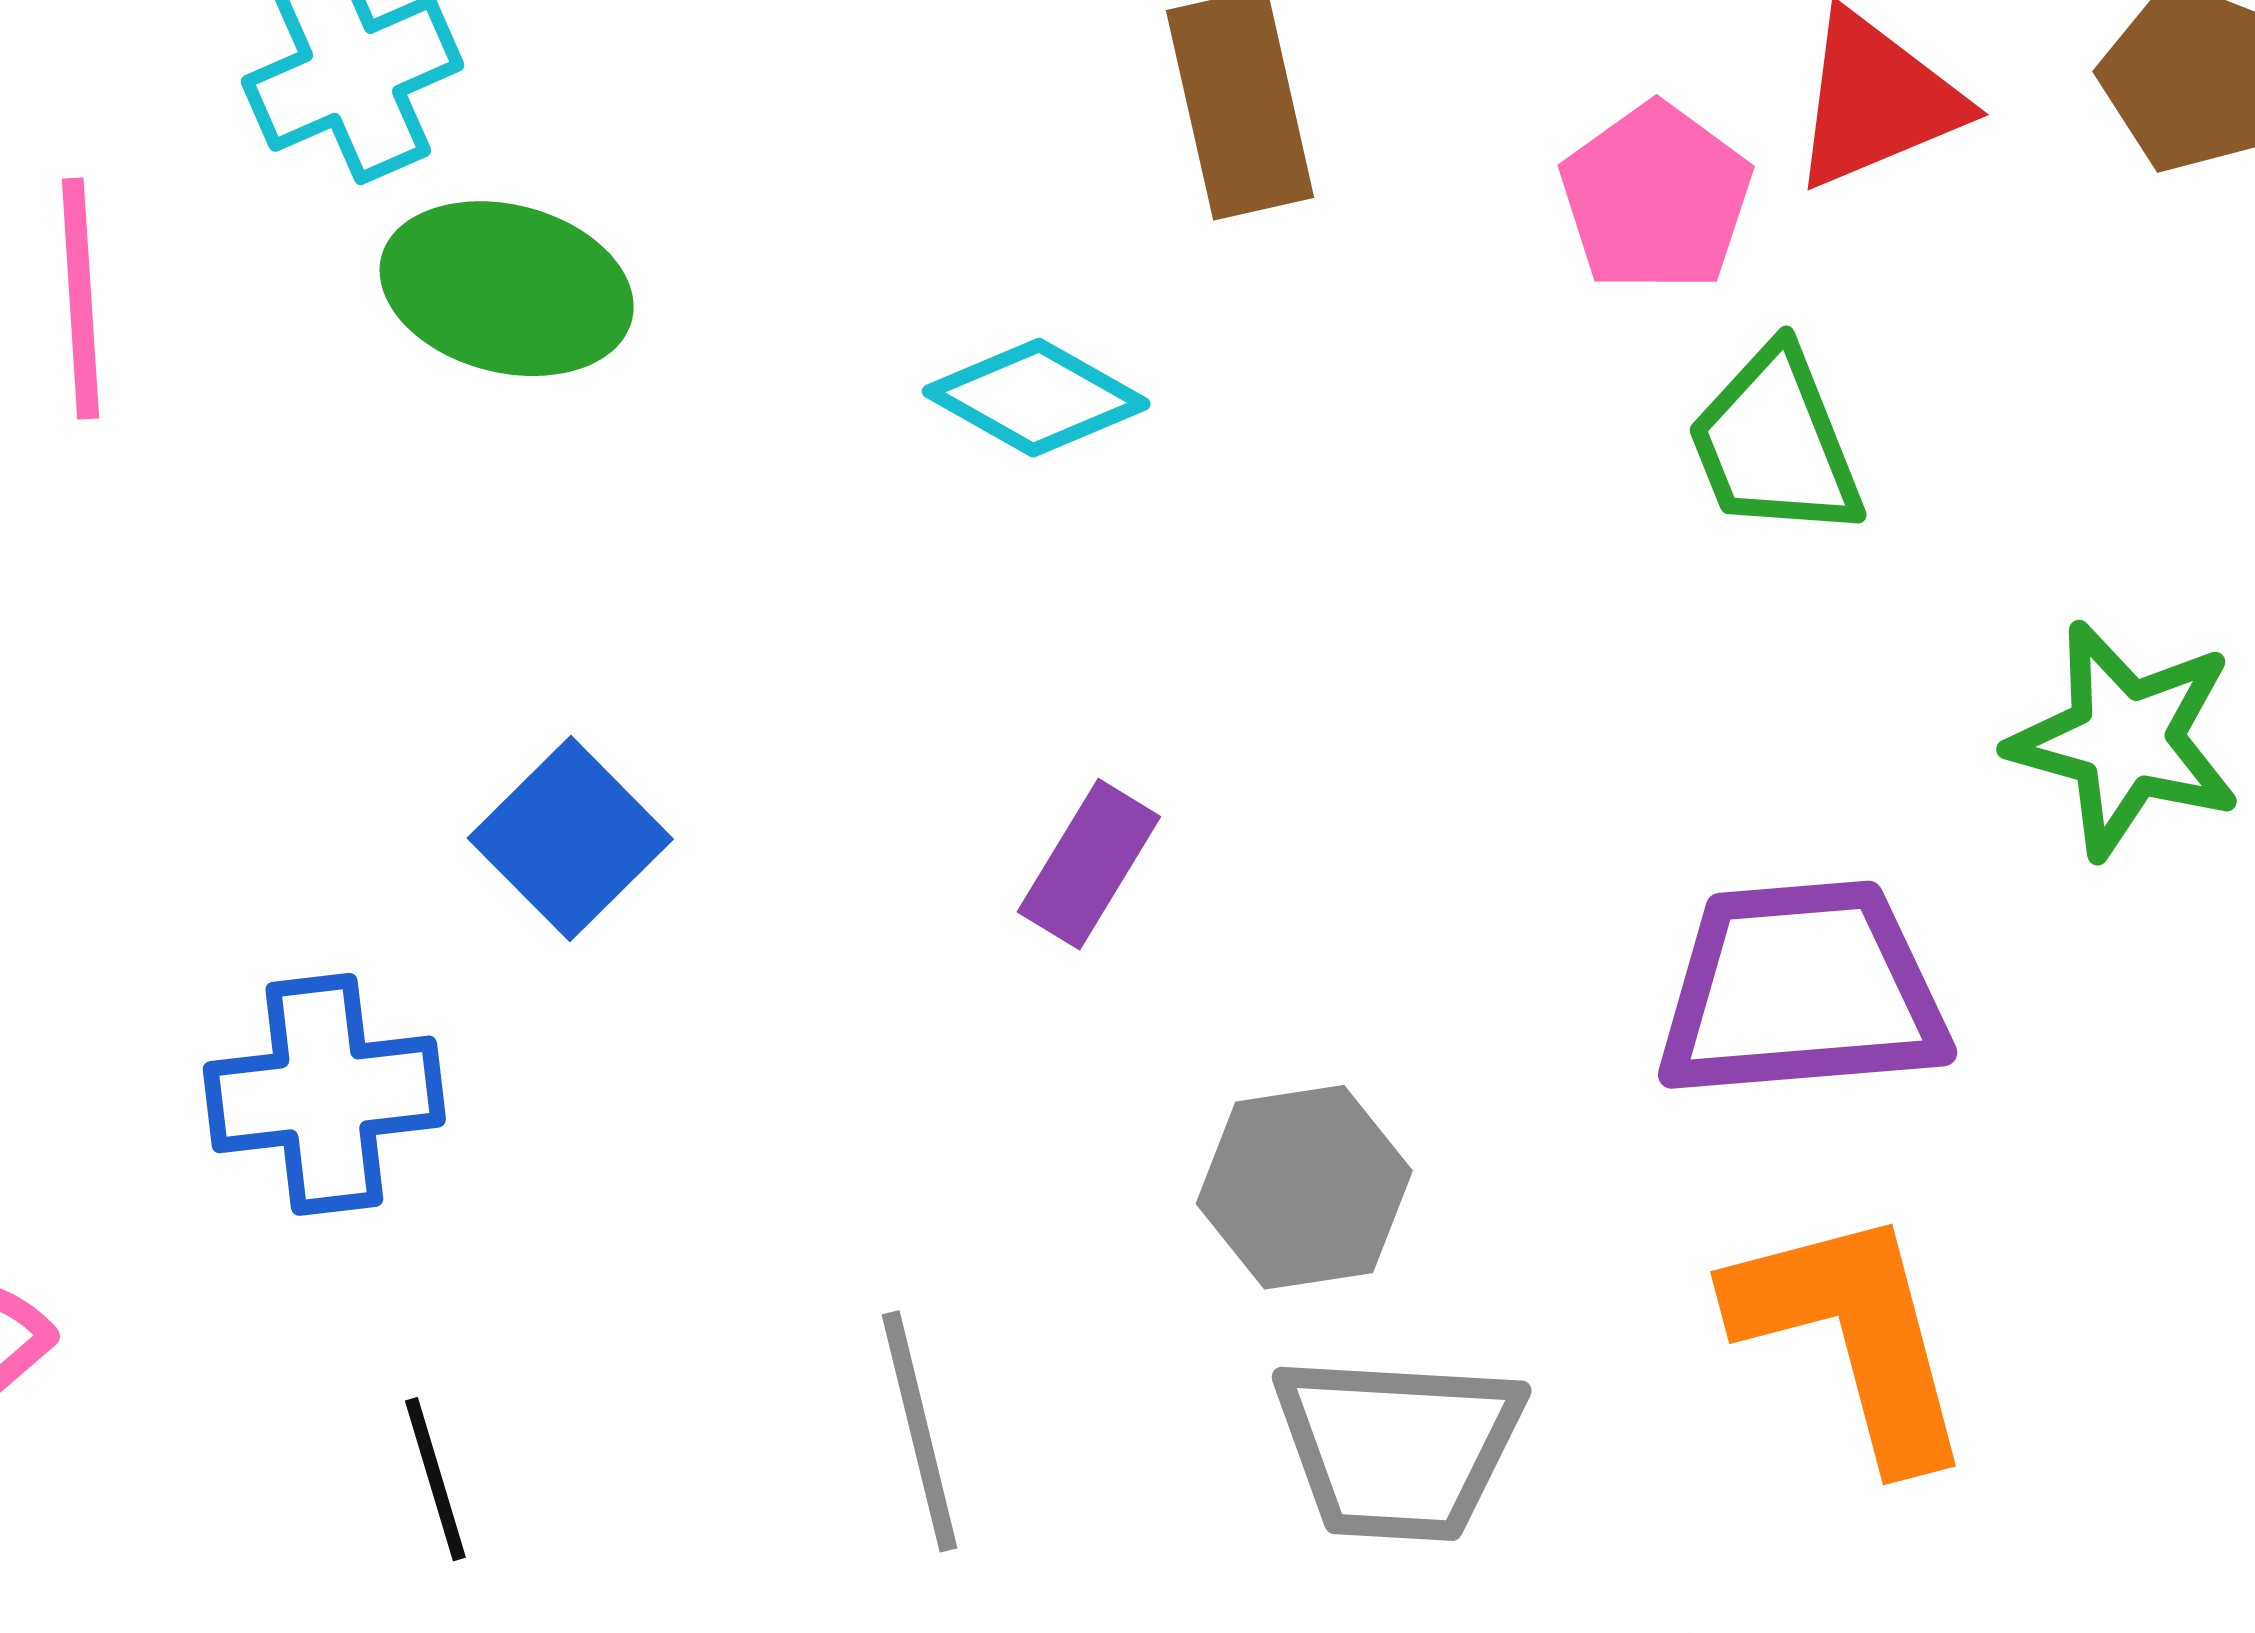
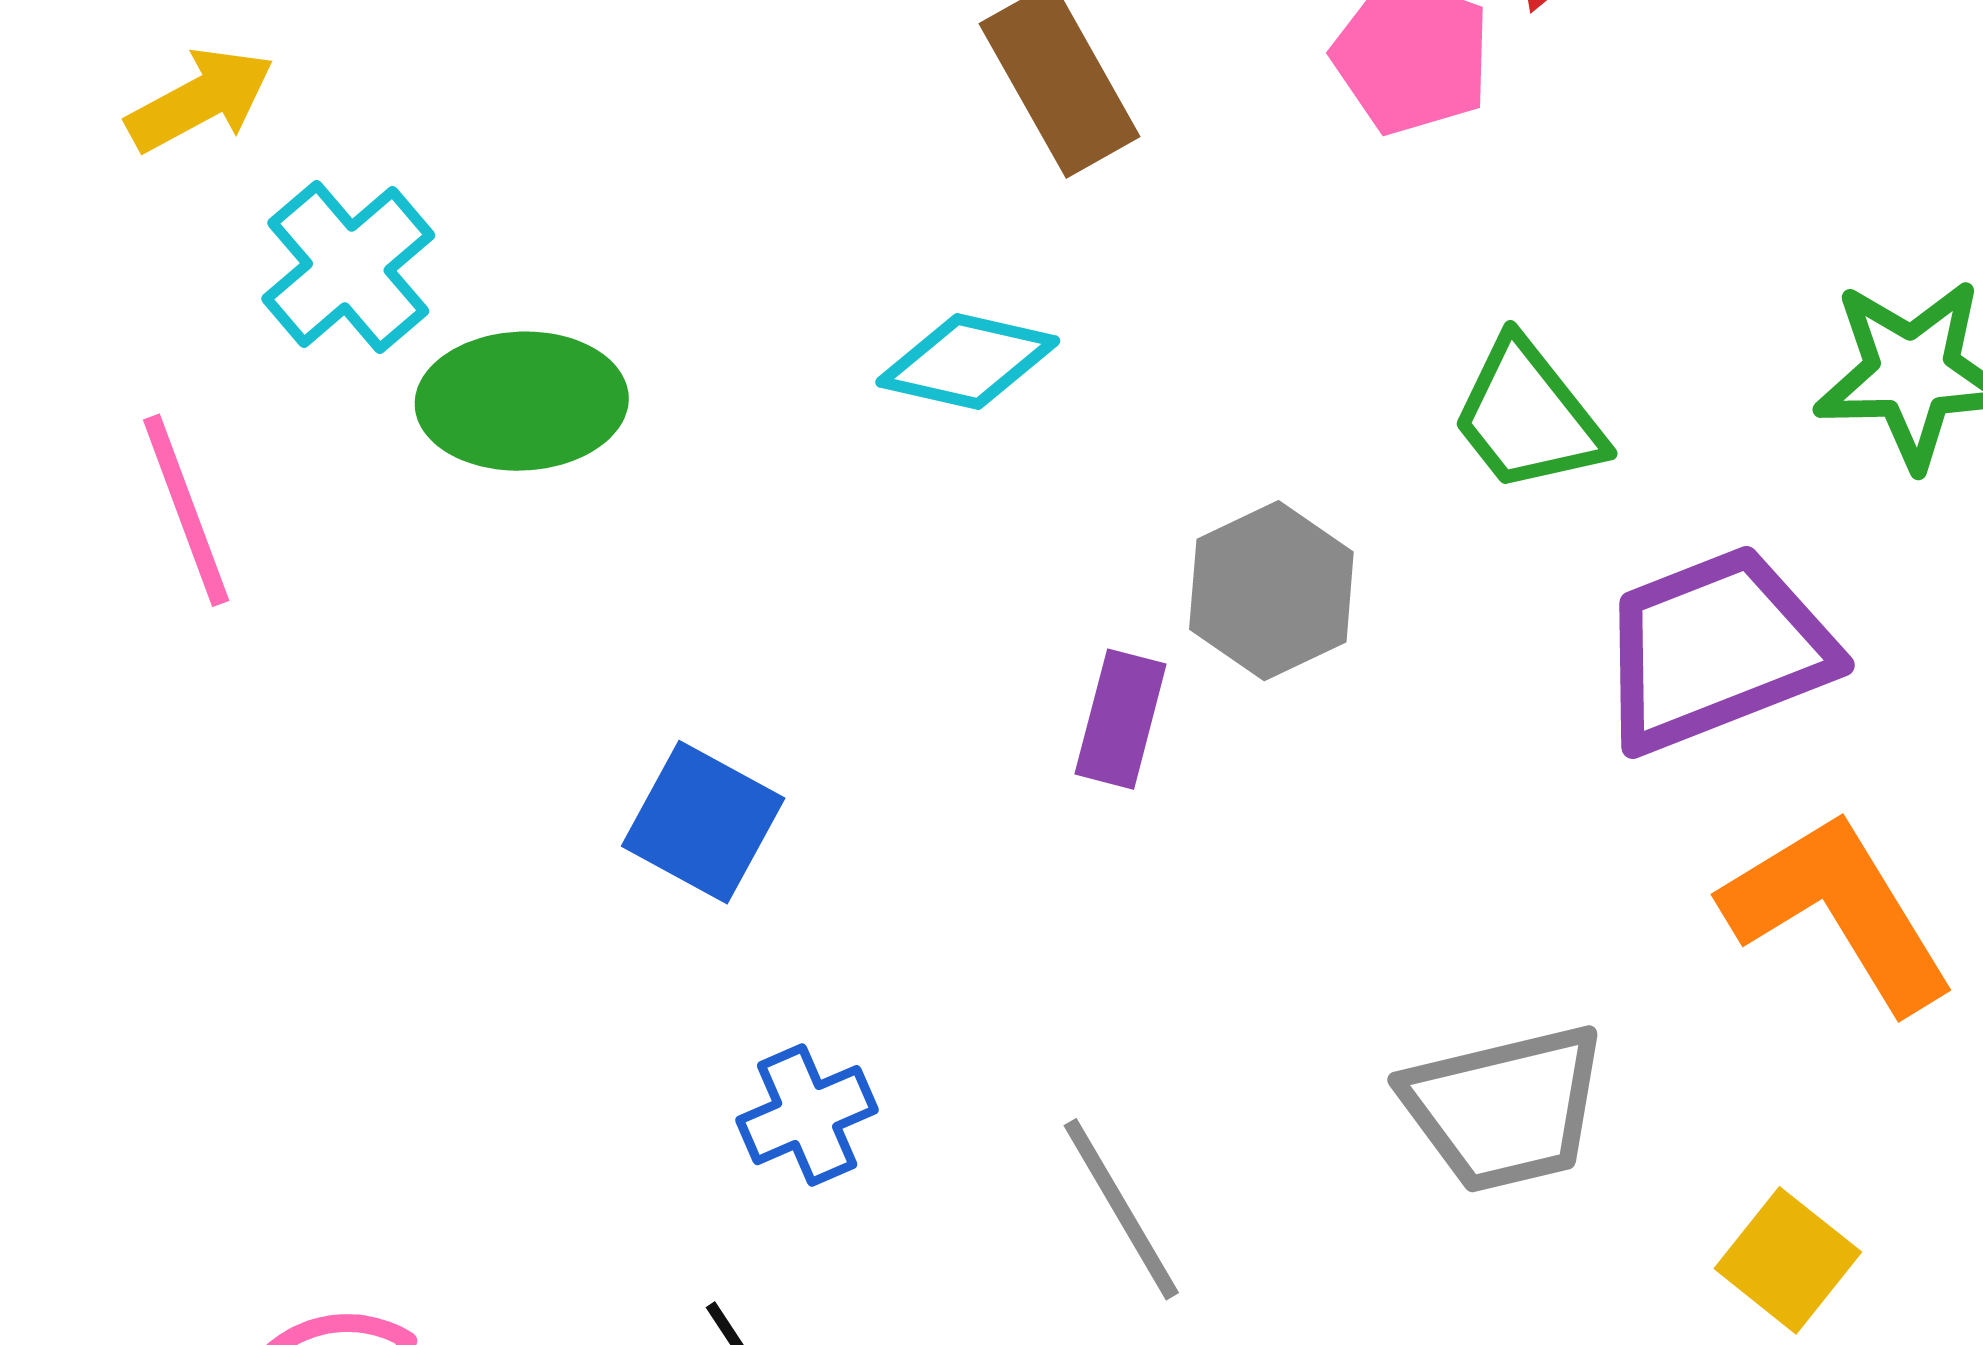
green trapezoid: (1775, 443) -> (1528, 416), moved
blue cross: (324, 1094) -> (807, 1115), moved, size x0.7
gray hexagon: (1304, 1187) -> (1271, 591), moved

